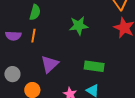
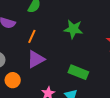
orange line: (33, 36) -> (32, 36), moved

